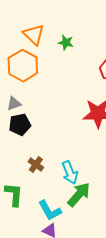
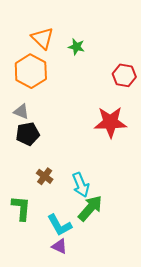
gray triangle: (14, 104) -> (21, 112), turned 42

